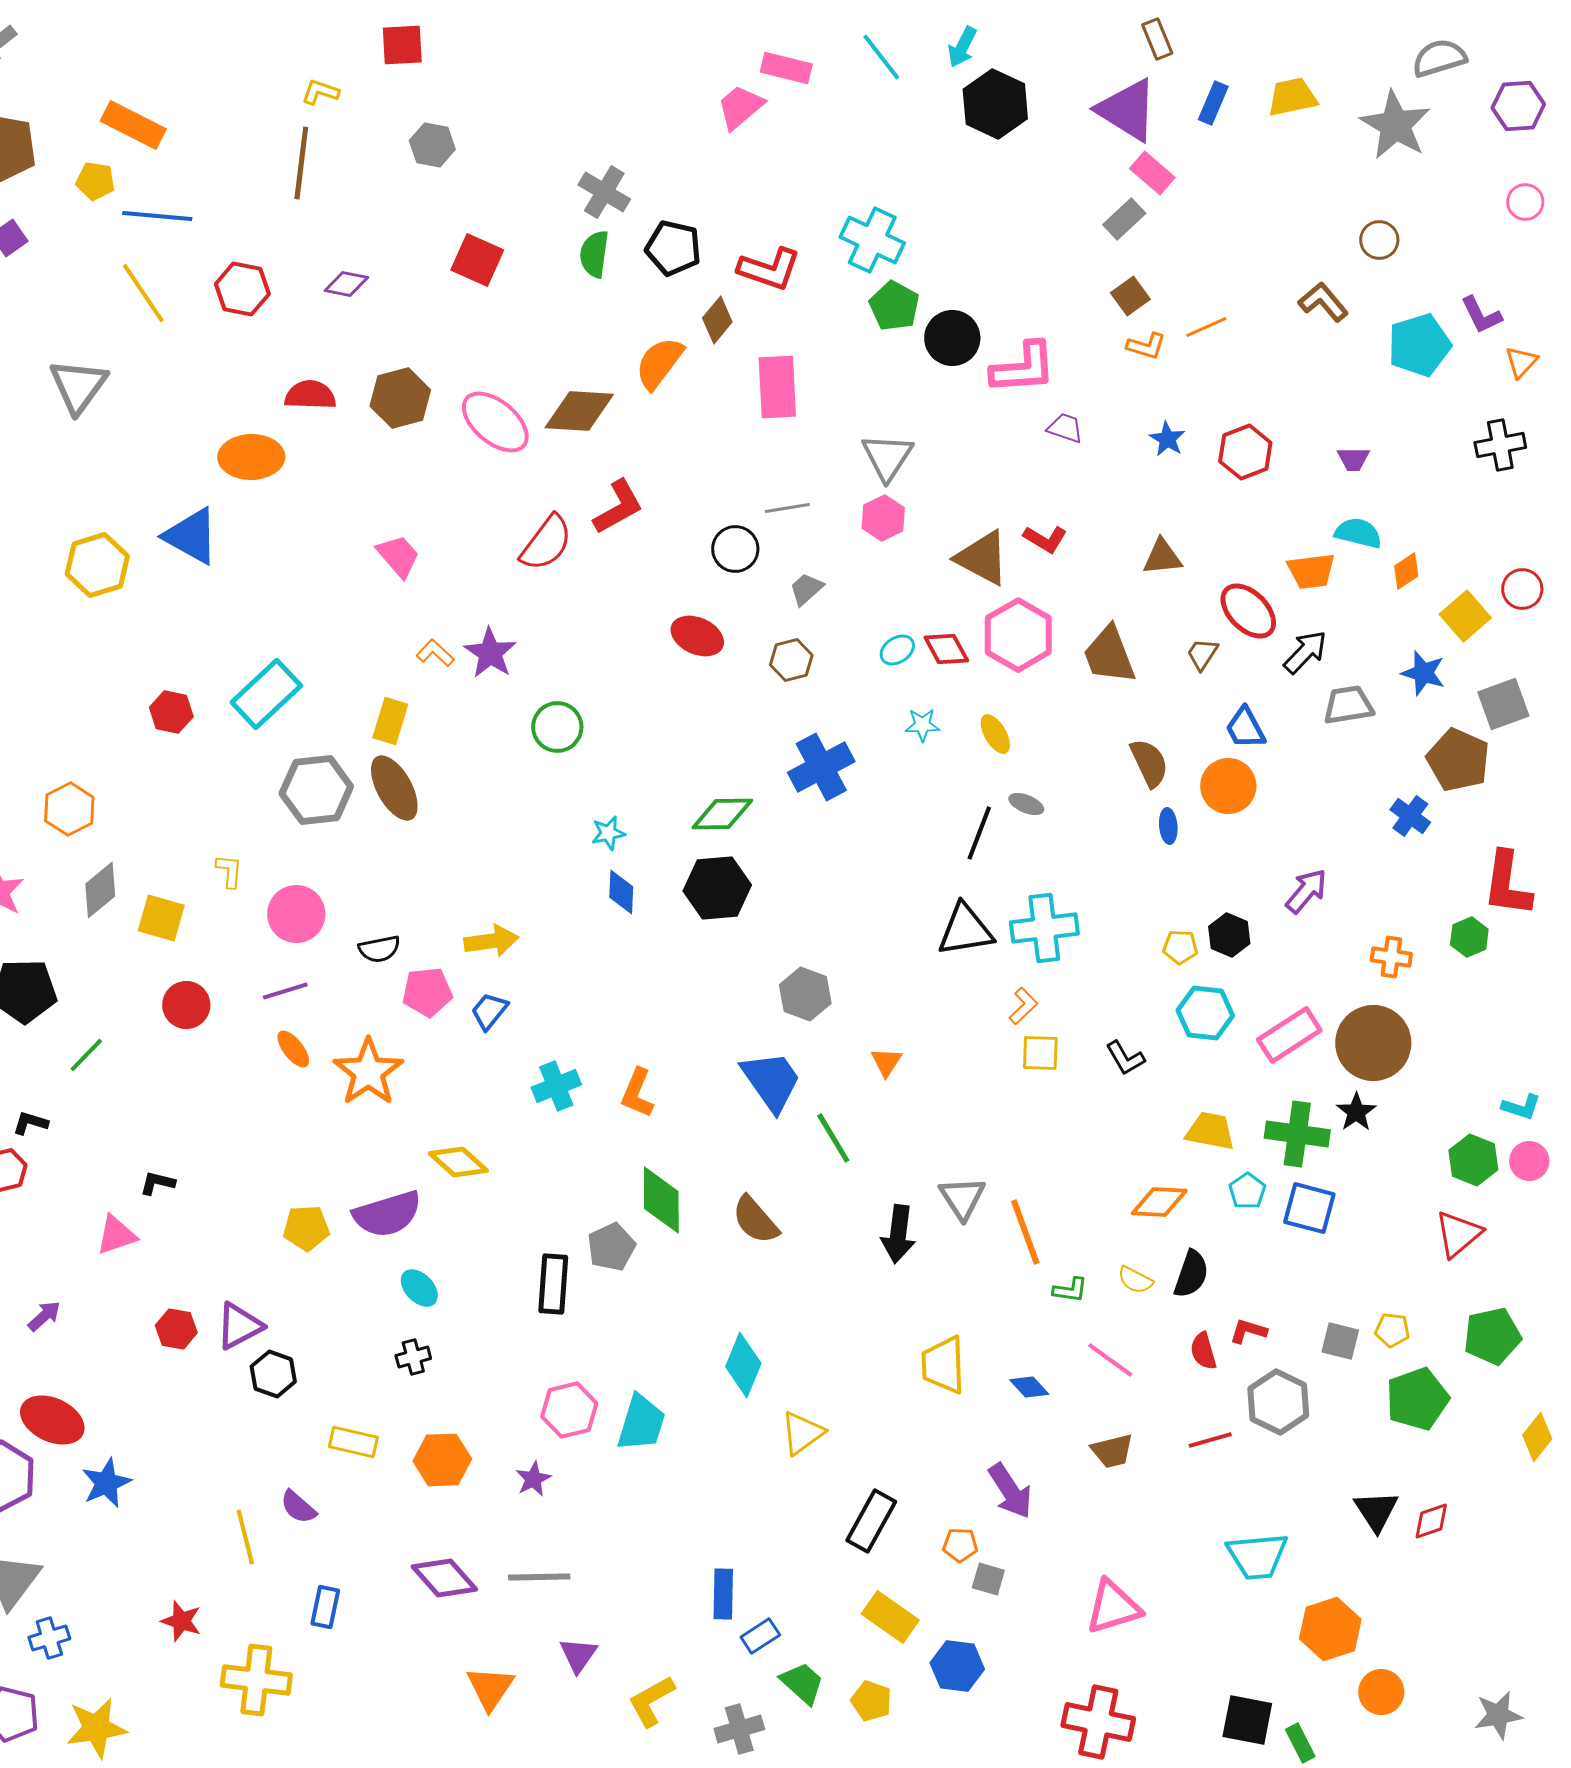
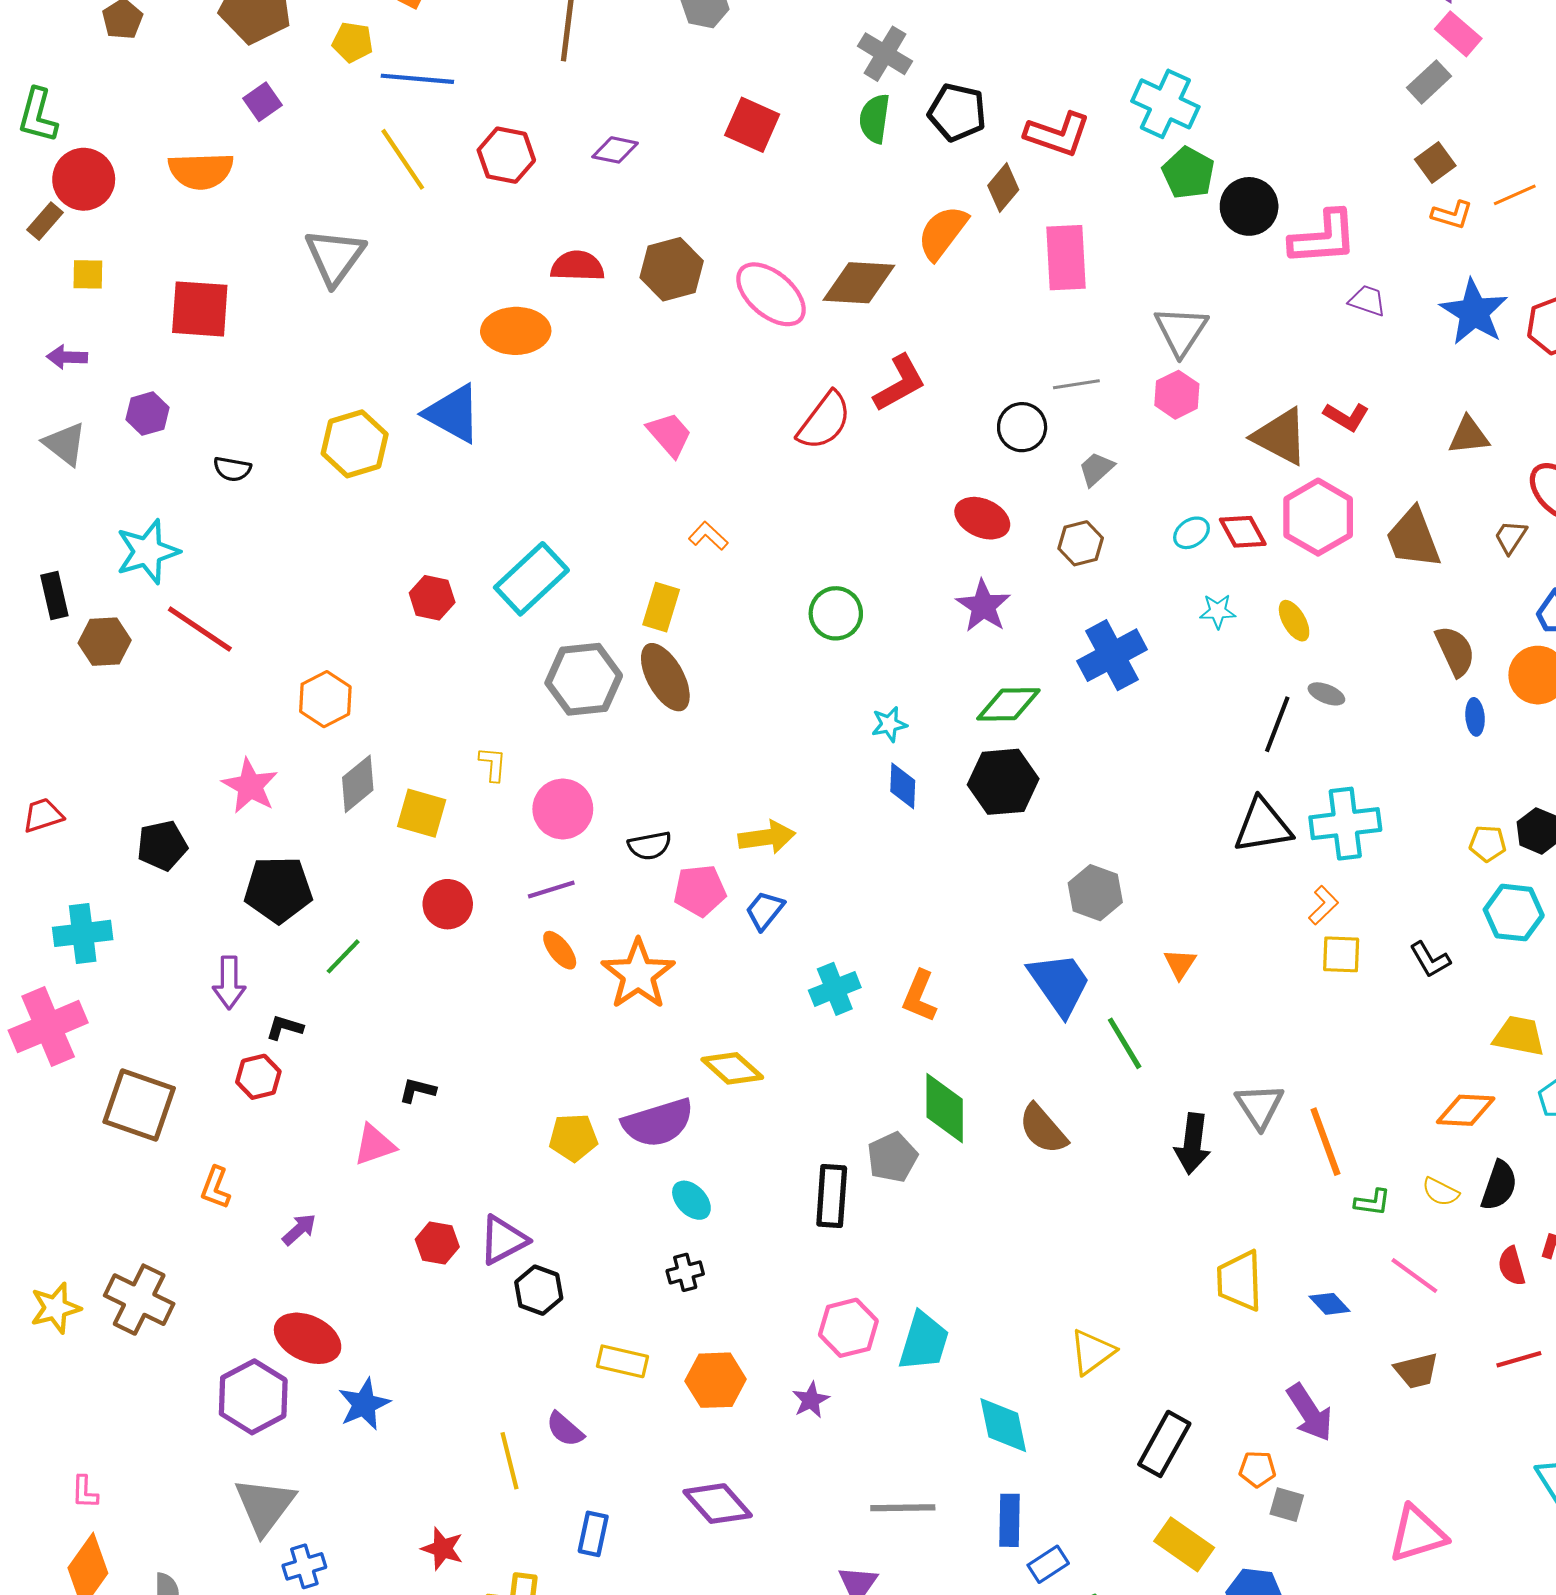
blue star: (1167, 439) -> (1474, 312), size x1.8
purple star: (490, 653) -> (983, 606), moved
cyan diamond: (743, 1365) -> (1003, 1425), moved, turned -34
gray line: (539, 1577) -> (903, 1508), moved

